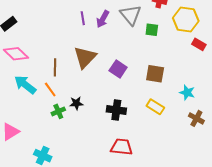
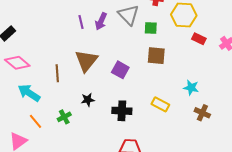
brown square: (155, 74) -> (156, 56), moved
orange line: (50, 89) -> (35, 121), moved
black star: (76, 103) -> (88, 100), moved

